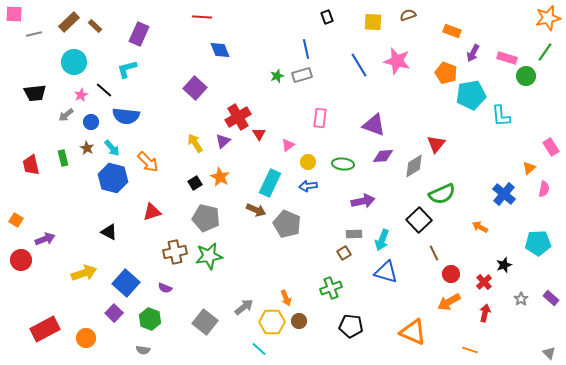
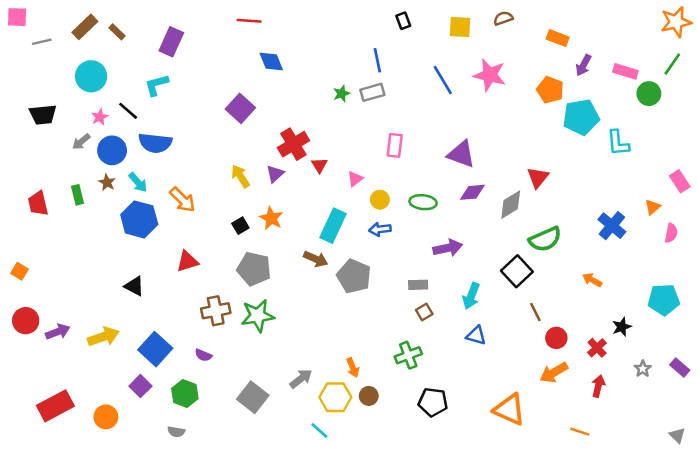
blue circle: (91, 122) -> (112, 150), size x1.5
blue cross: (504, 194) -> (612, 226), moved
gray rectangle: (354, 234) -> (418, 285), moved
purple arrow: (45, 239) -> (58, 332), moved
blue triangle: (386, 272) -> (476, 335), size x0.7

